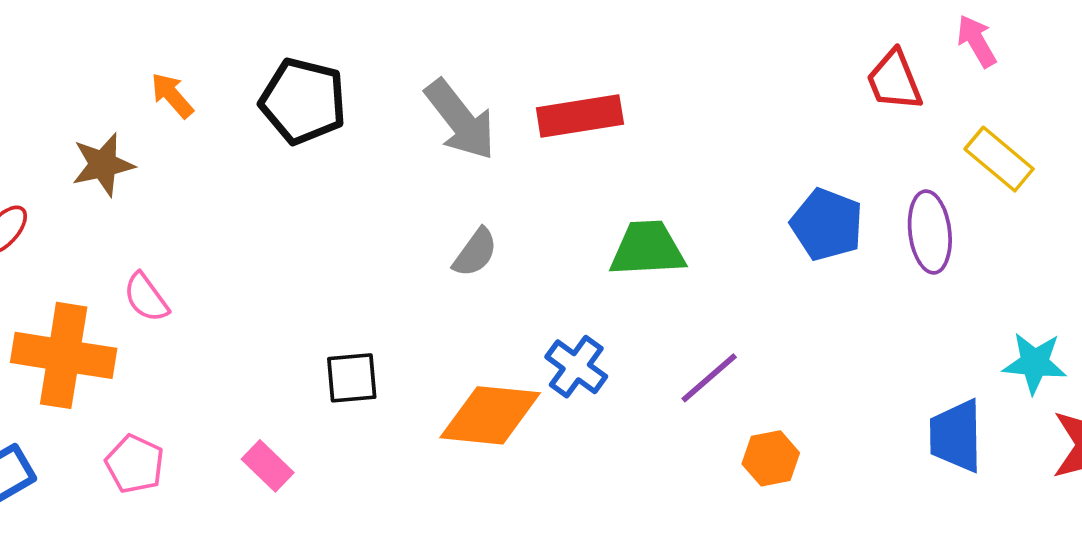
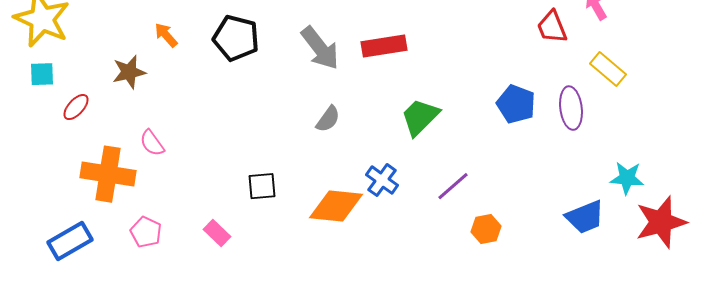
green trapezoid: (647, 249) -> (420, 117), turned -42
blue trapezoid: (956, 436) -> (585, 217), turned -111

